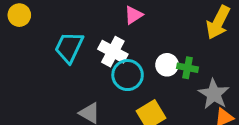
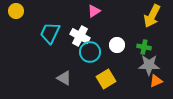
green cross: (187, 68) -> (144, 47), moved
gray star: (214, 94) -> (149, 65), turned -30

